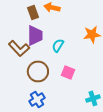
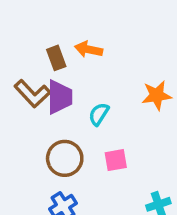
brown L-shape: (19, 48) -> (32, 94), moved
pink square: (68, 72) -> (116, 160), turned -32

